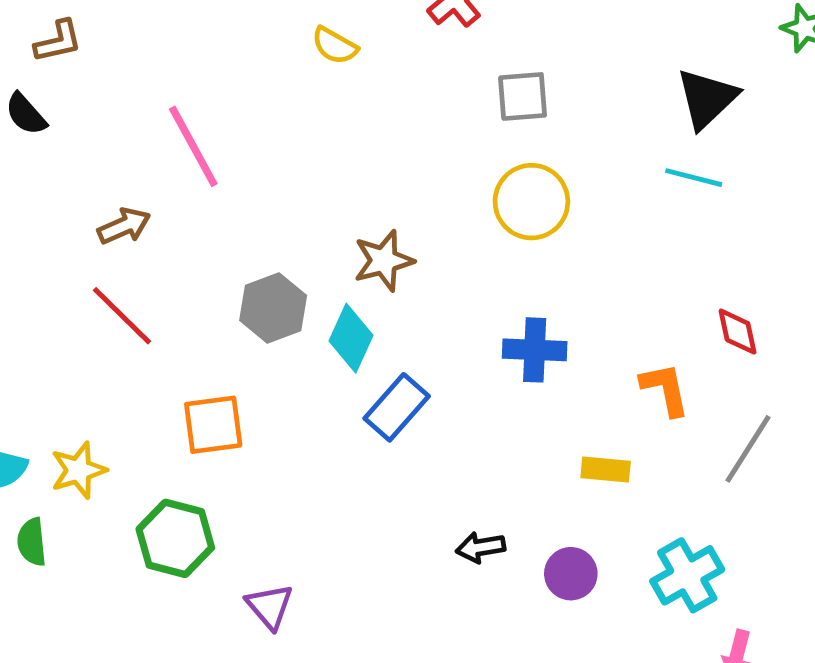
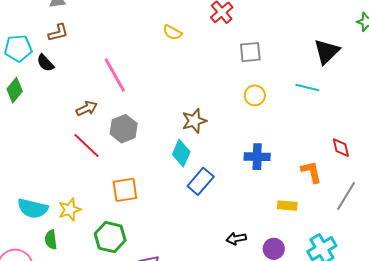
cyan line: (694, 178) -> (307, 88), moved
yellow circle: (531, 202) -> (255, 95), size x0.7
gray hexagon: (273, 308) -> (124, 129), moved

